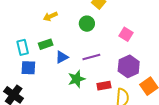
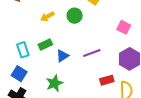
green circle: (87, 24) -> (75, 16), moved
blue square: (28, 68) -> (19, 74), moved, turned 35
green star: (77, 79) -> (54, 83), moved

